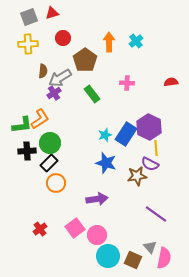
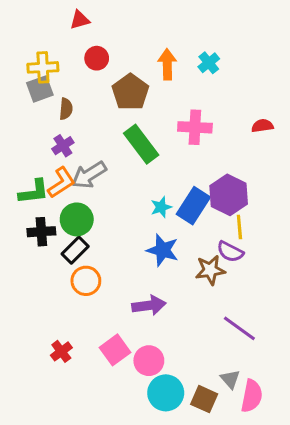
gray square: (29, 17) -> (40, 89), moved
gray arrow: (60, 78) -> (89, 175), moved
pink cross: (127, 83) -> (195, 127), size x1.5
purple cross: (54, 93) -> (63, 146), moved
green rectangle: (92, 94) -> (141, 144), size x1.4

